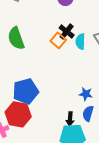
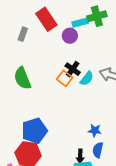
cyan semicircle: (80, 42) -> (87, 79), turned -140

